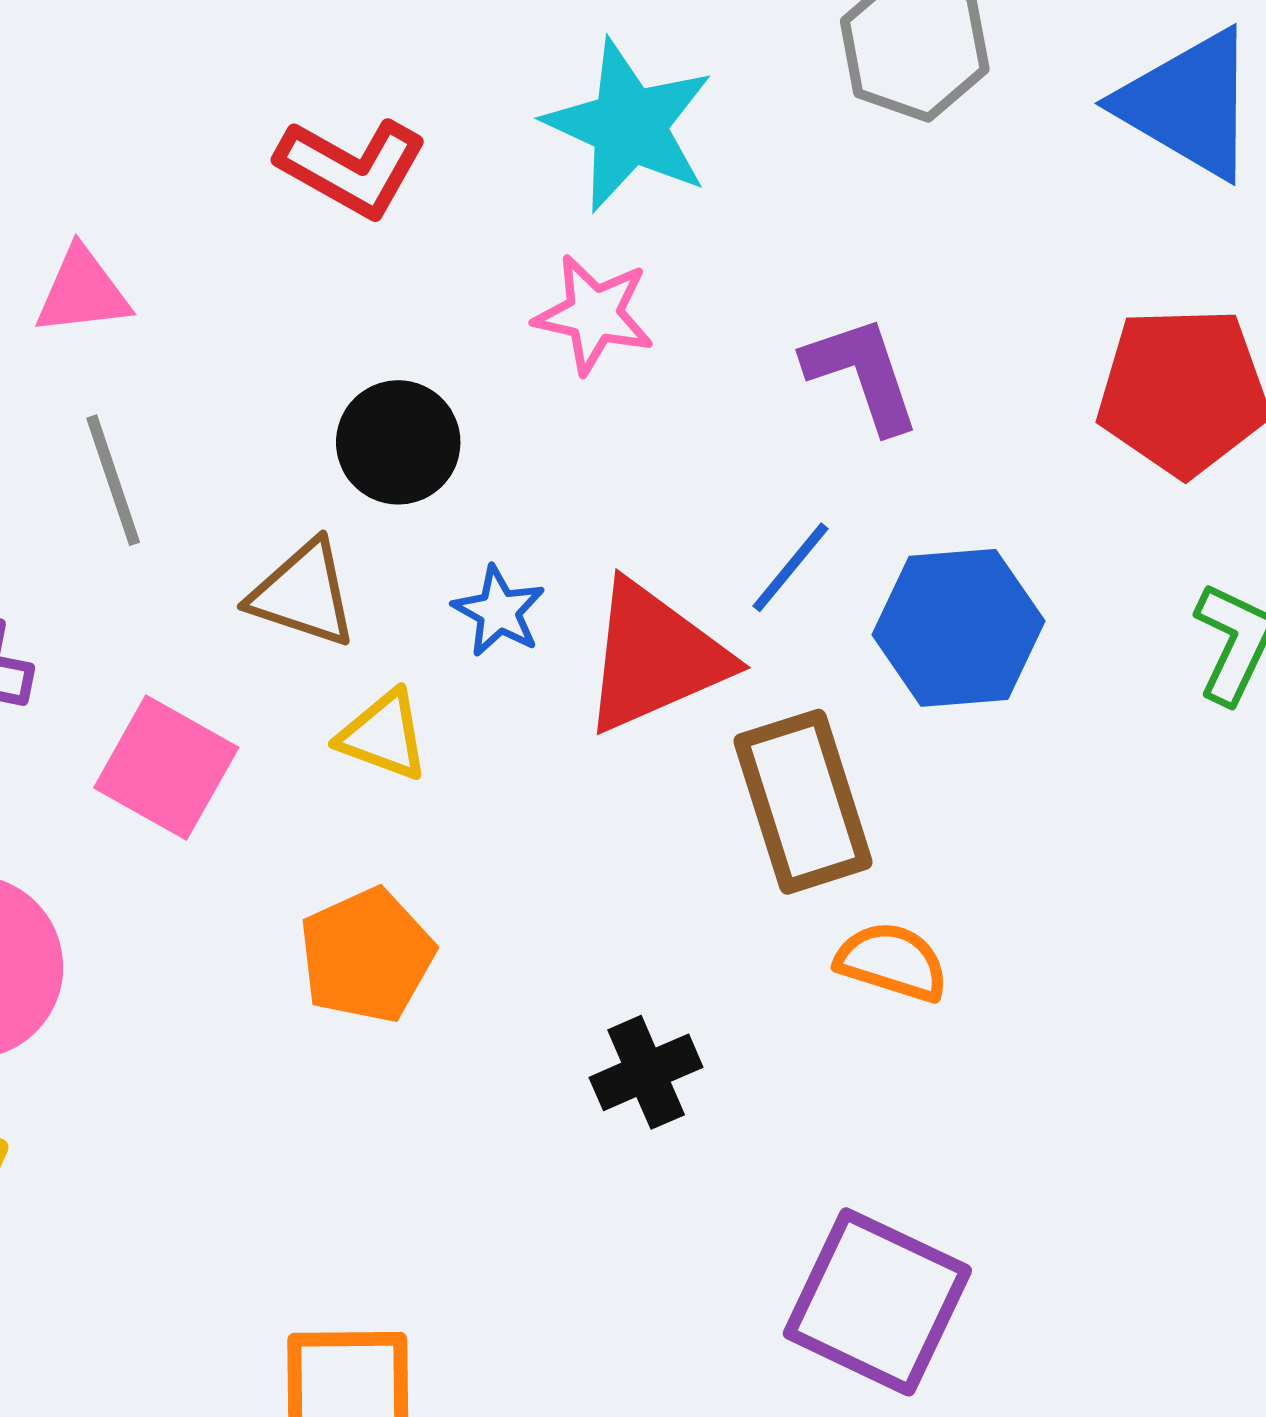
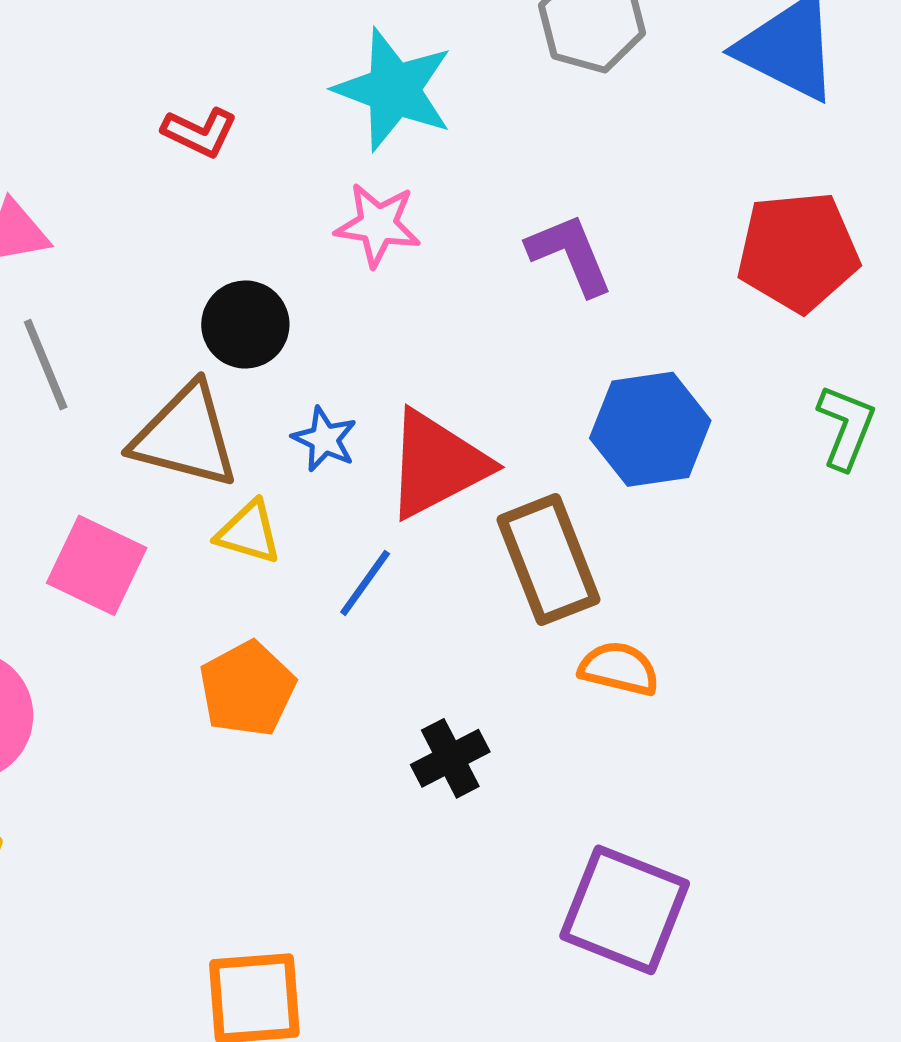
red L-shape: (352, 167) -> (200, 132), size x0.7
blue line: (791, 567) -> (365, 583), moved
brown triangle: (303, 594) -> (185, 436), size x1.4

